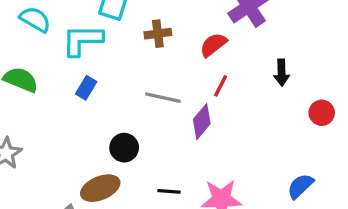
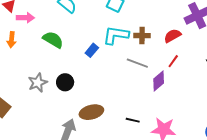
brown cross: (158, 34) -> (142, 36), moved
cyan L-shape: (82, 40) -> (116, 35), moved
black circle: (124, 148) -> (65, 82), moved

